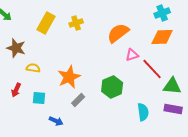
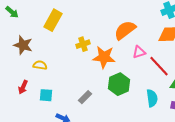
yellow cross: (76, 23) -> (83, 44), moved
orange star: (69, 77) -> (104, 57), moved, turned 30
cyan semicircle: (143, 112) -> (152, 98), moved

